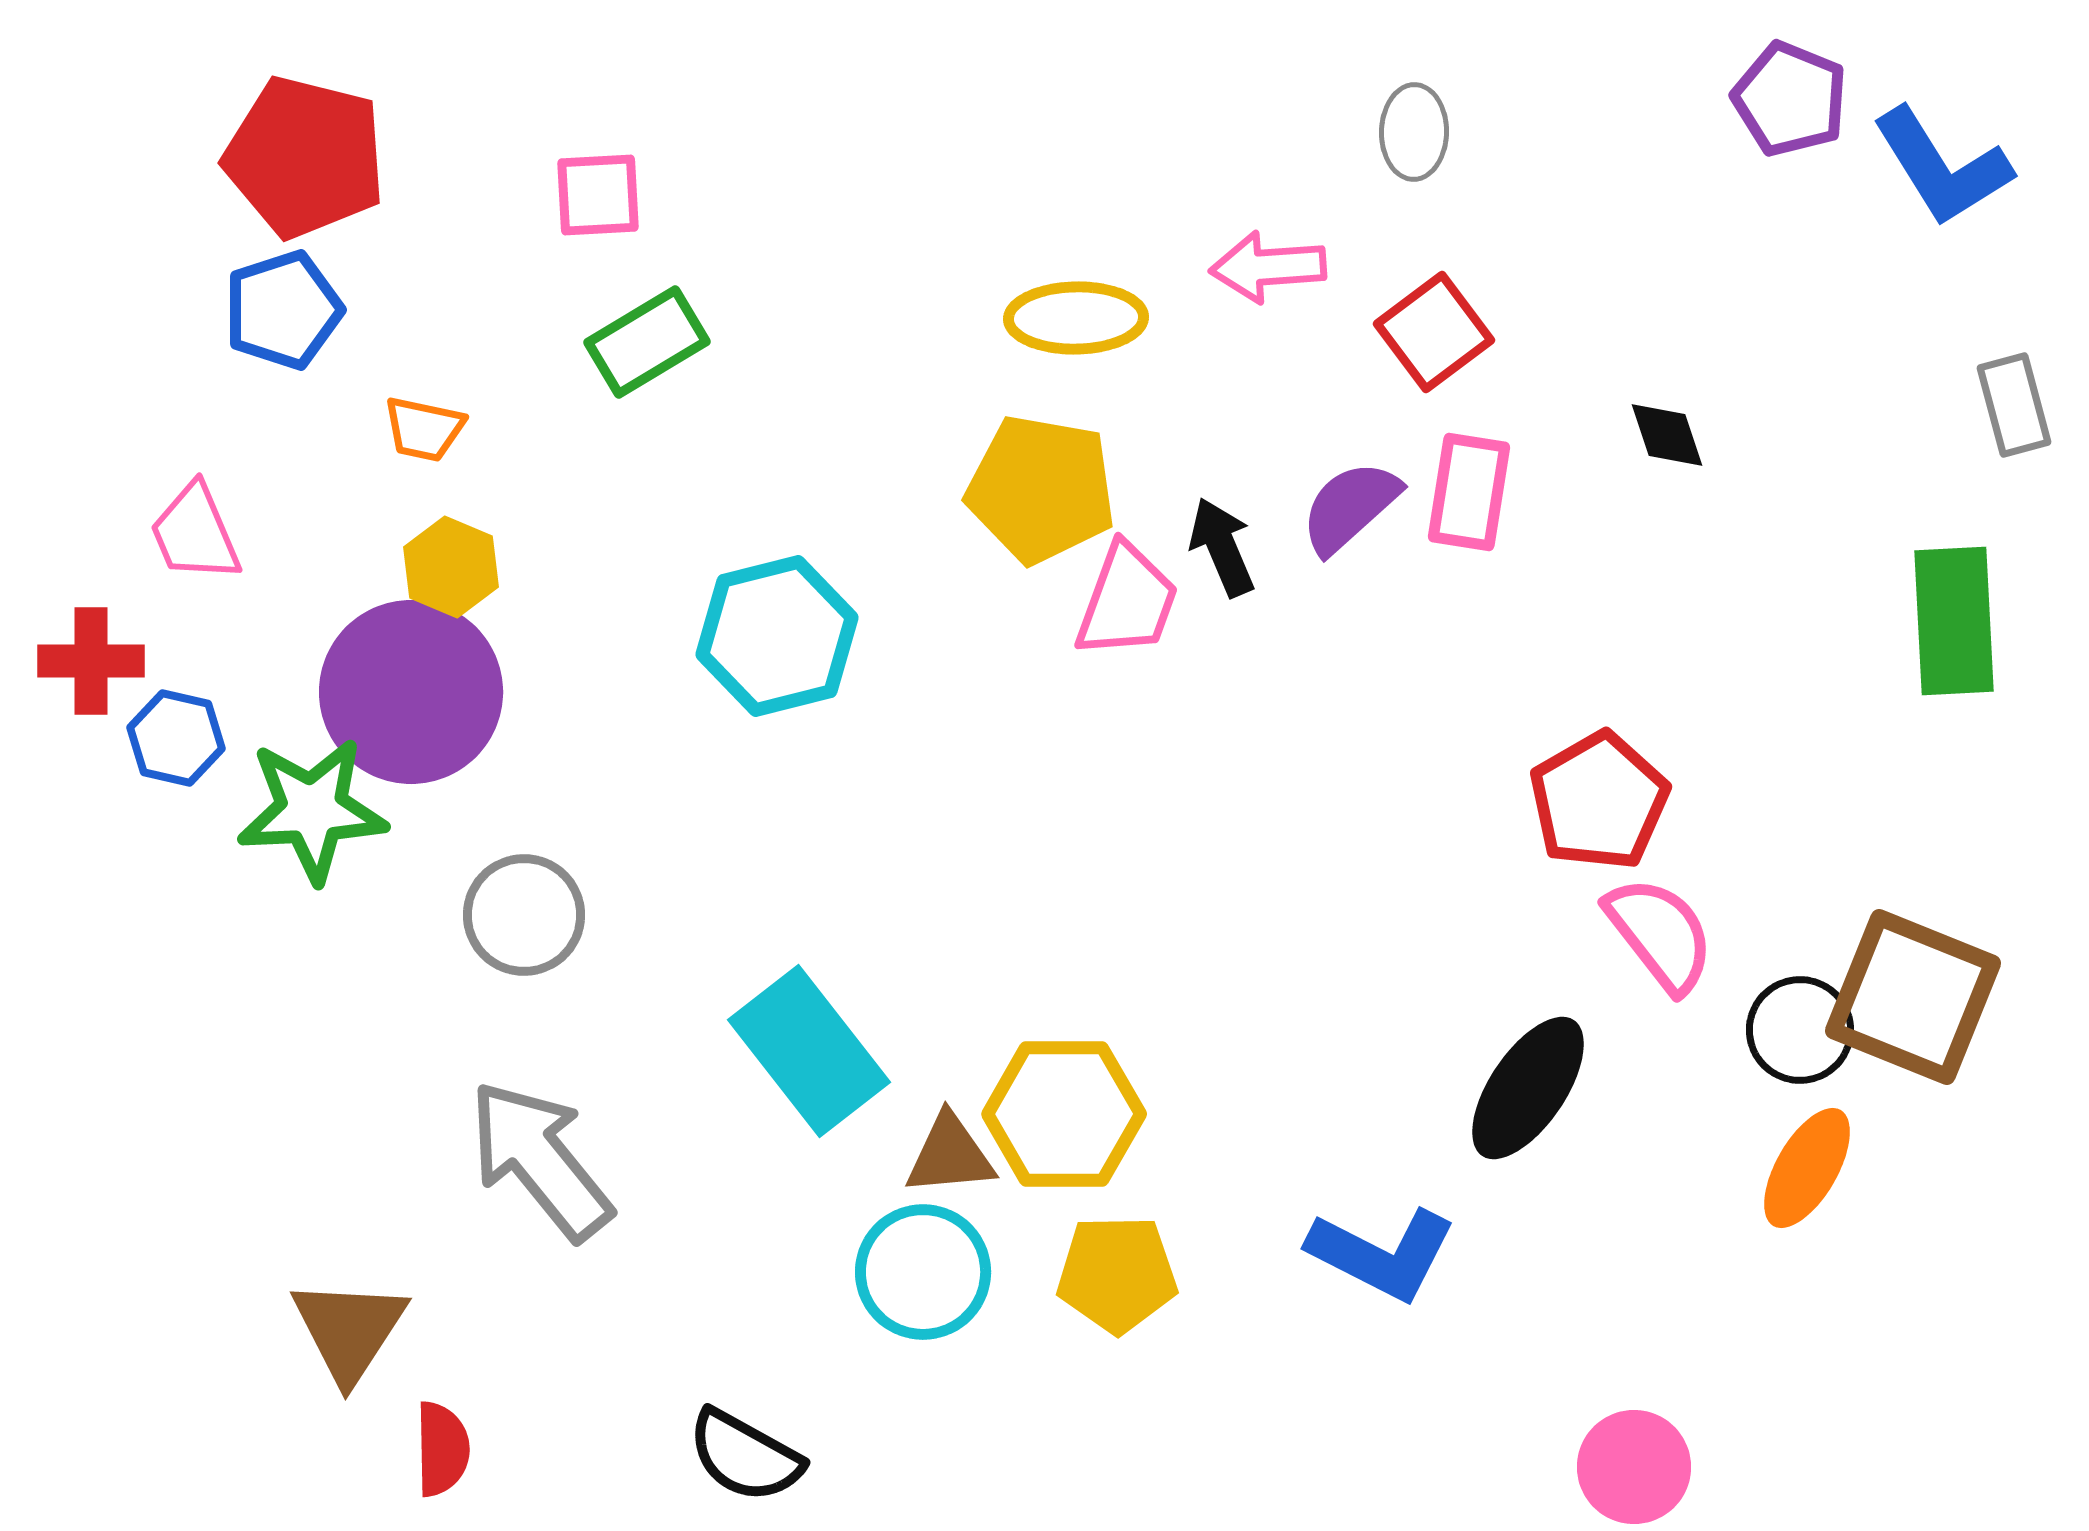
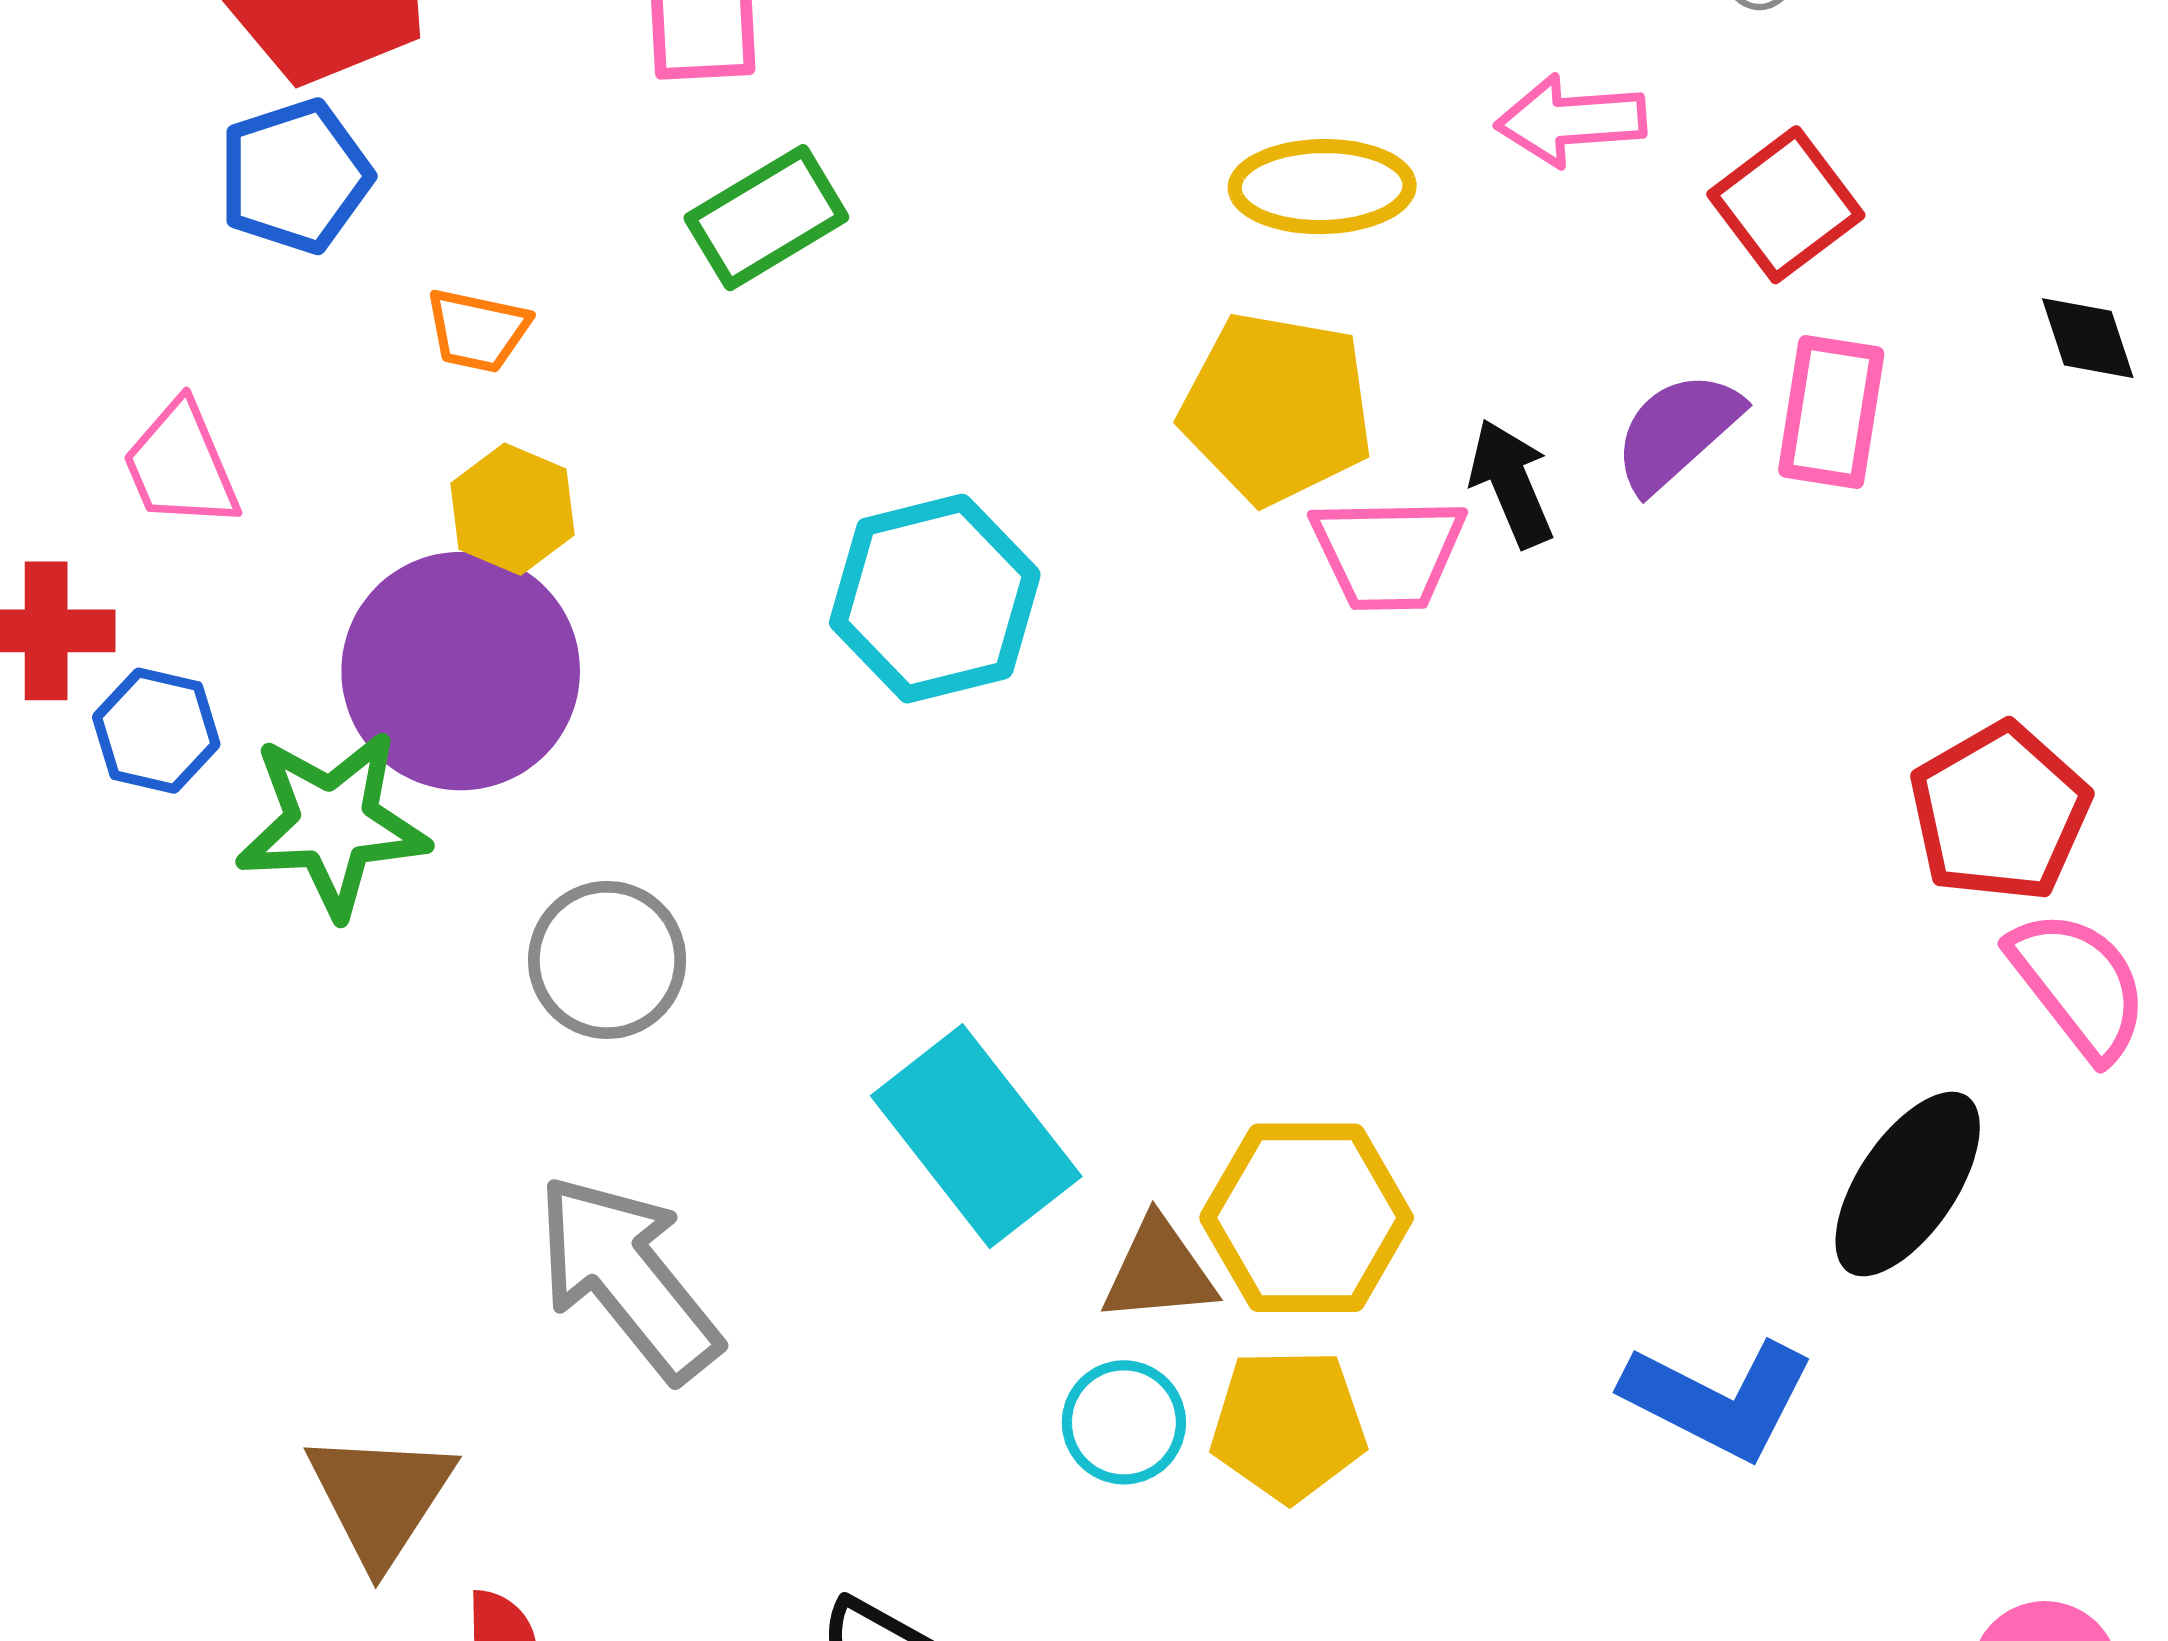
pink trapezoid: (1127, 601) -> (1388, 553), turned 69
cyan circle: (923, 1272) -> (1124, 1422), size x0.7
yellow pentagon: (1117, 1274) -> (1288, 1425), moved

